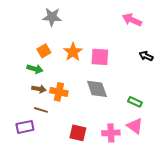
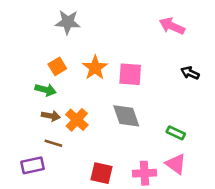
orange cross: (59, 92) -> (77, 120), turned 30

